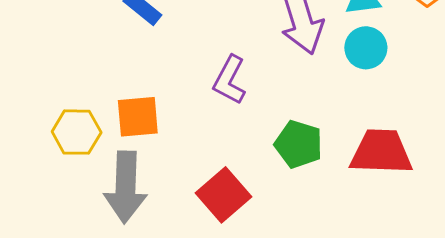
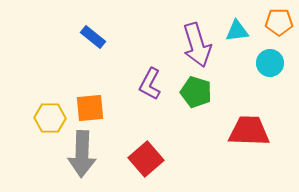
cyan circle: (366, 48) -> (270, 63), moved
green pentagon: (299, 144) -> (196, 92), moved

